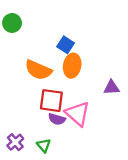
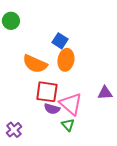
purple triangle: (112, 87) -> (105, 93), moved
green triangle: (44, 145) -> (68, 125), moved

